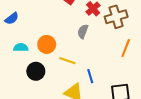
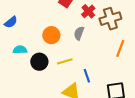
orange circle: (47, 44) -> (51, 35), moved
yellow line: (67, 61) -> (65, 61), turned -35
black circle: (36, 71) -> (39, 62), moved

